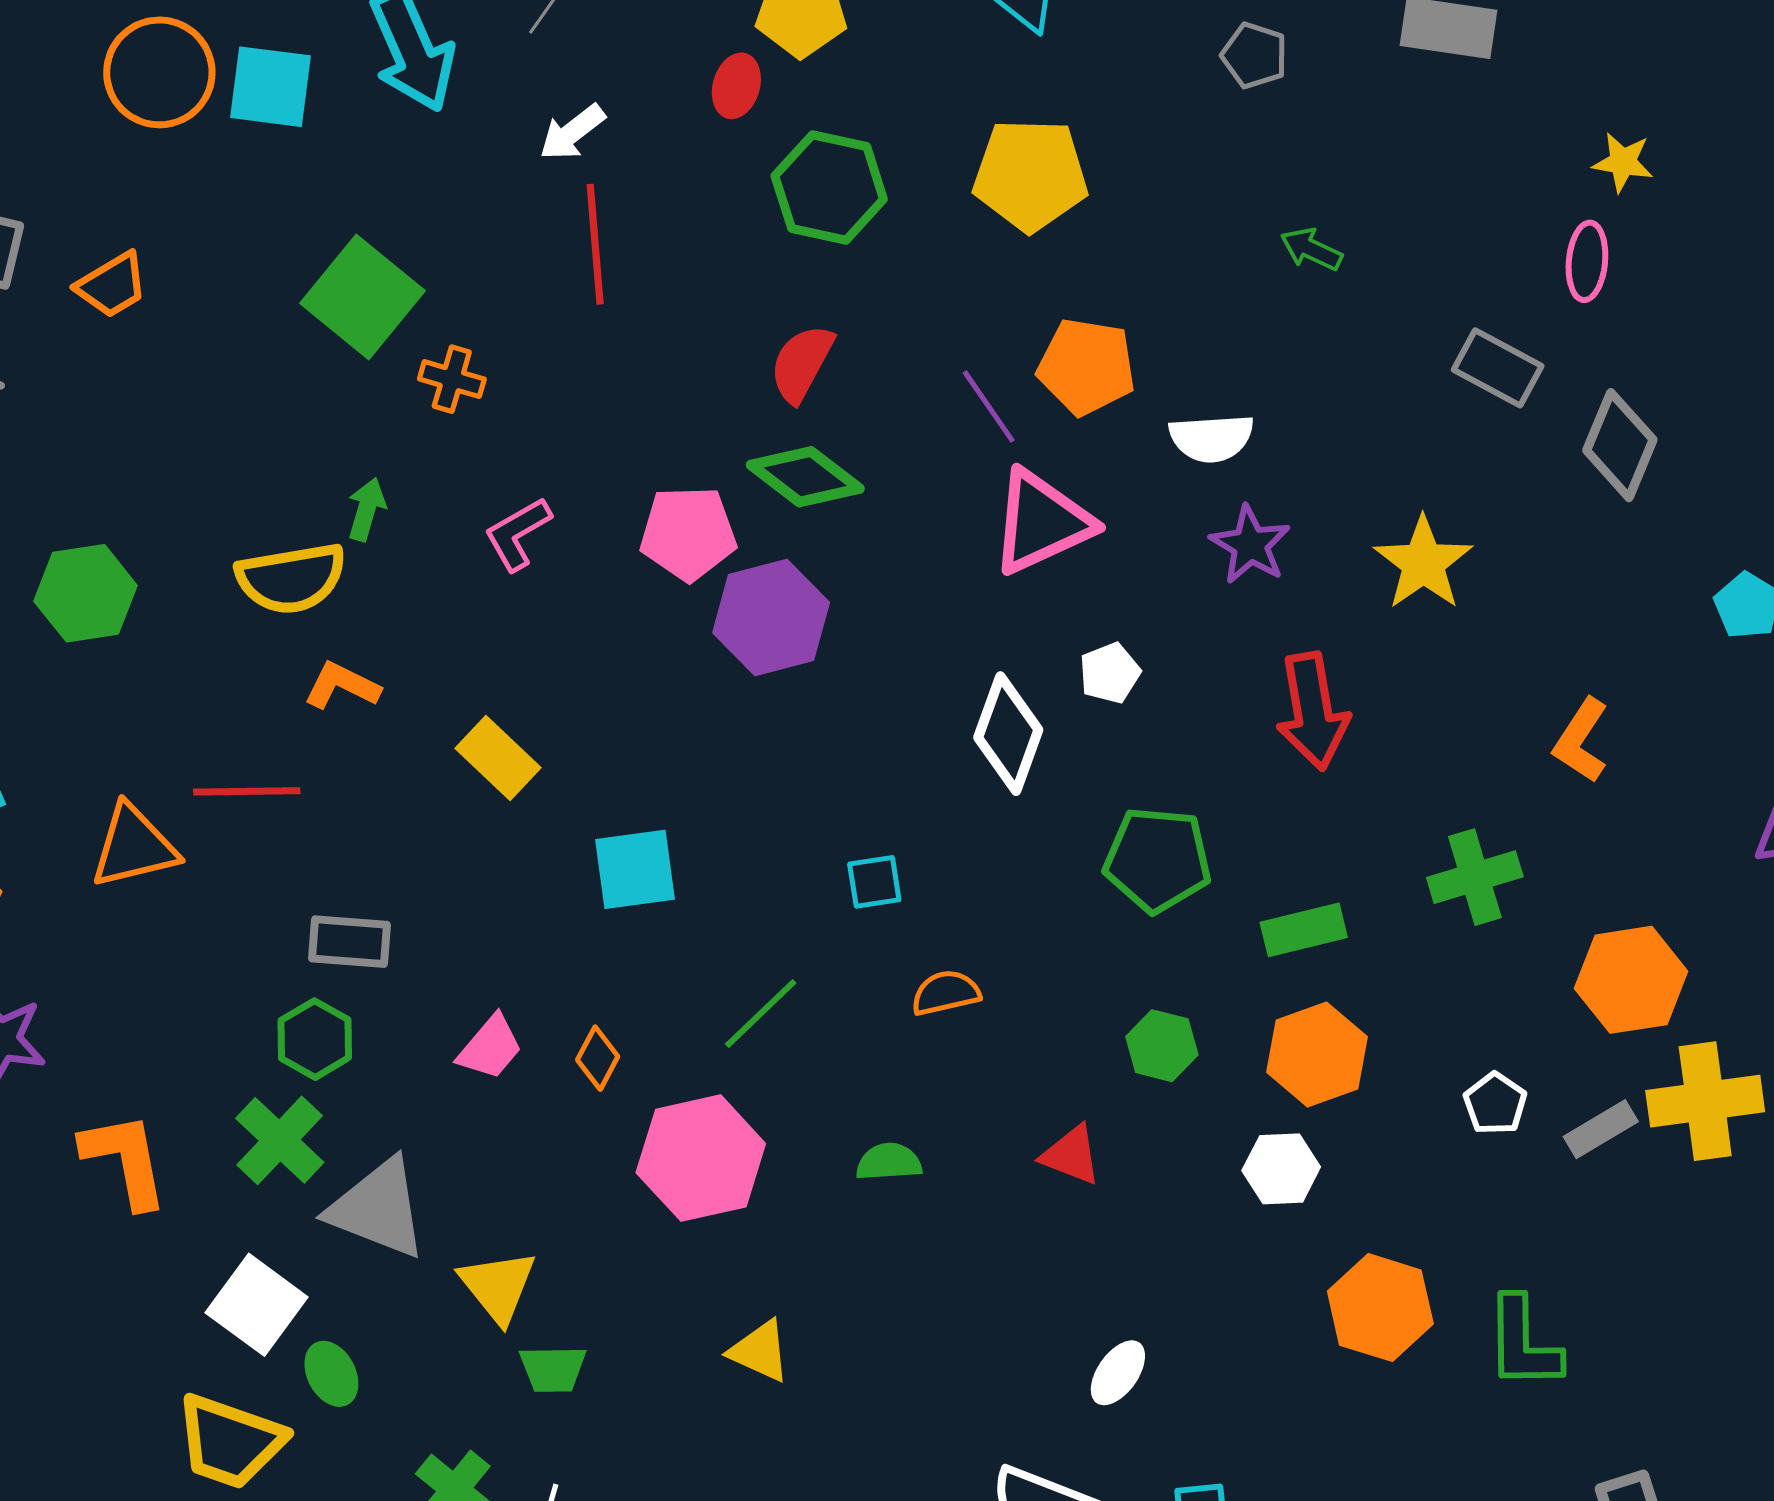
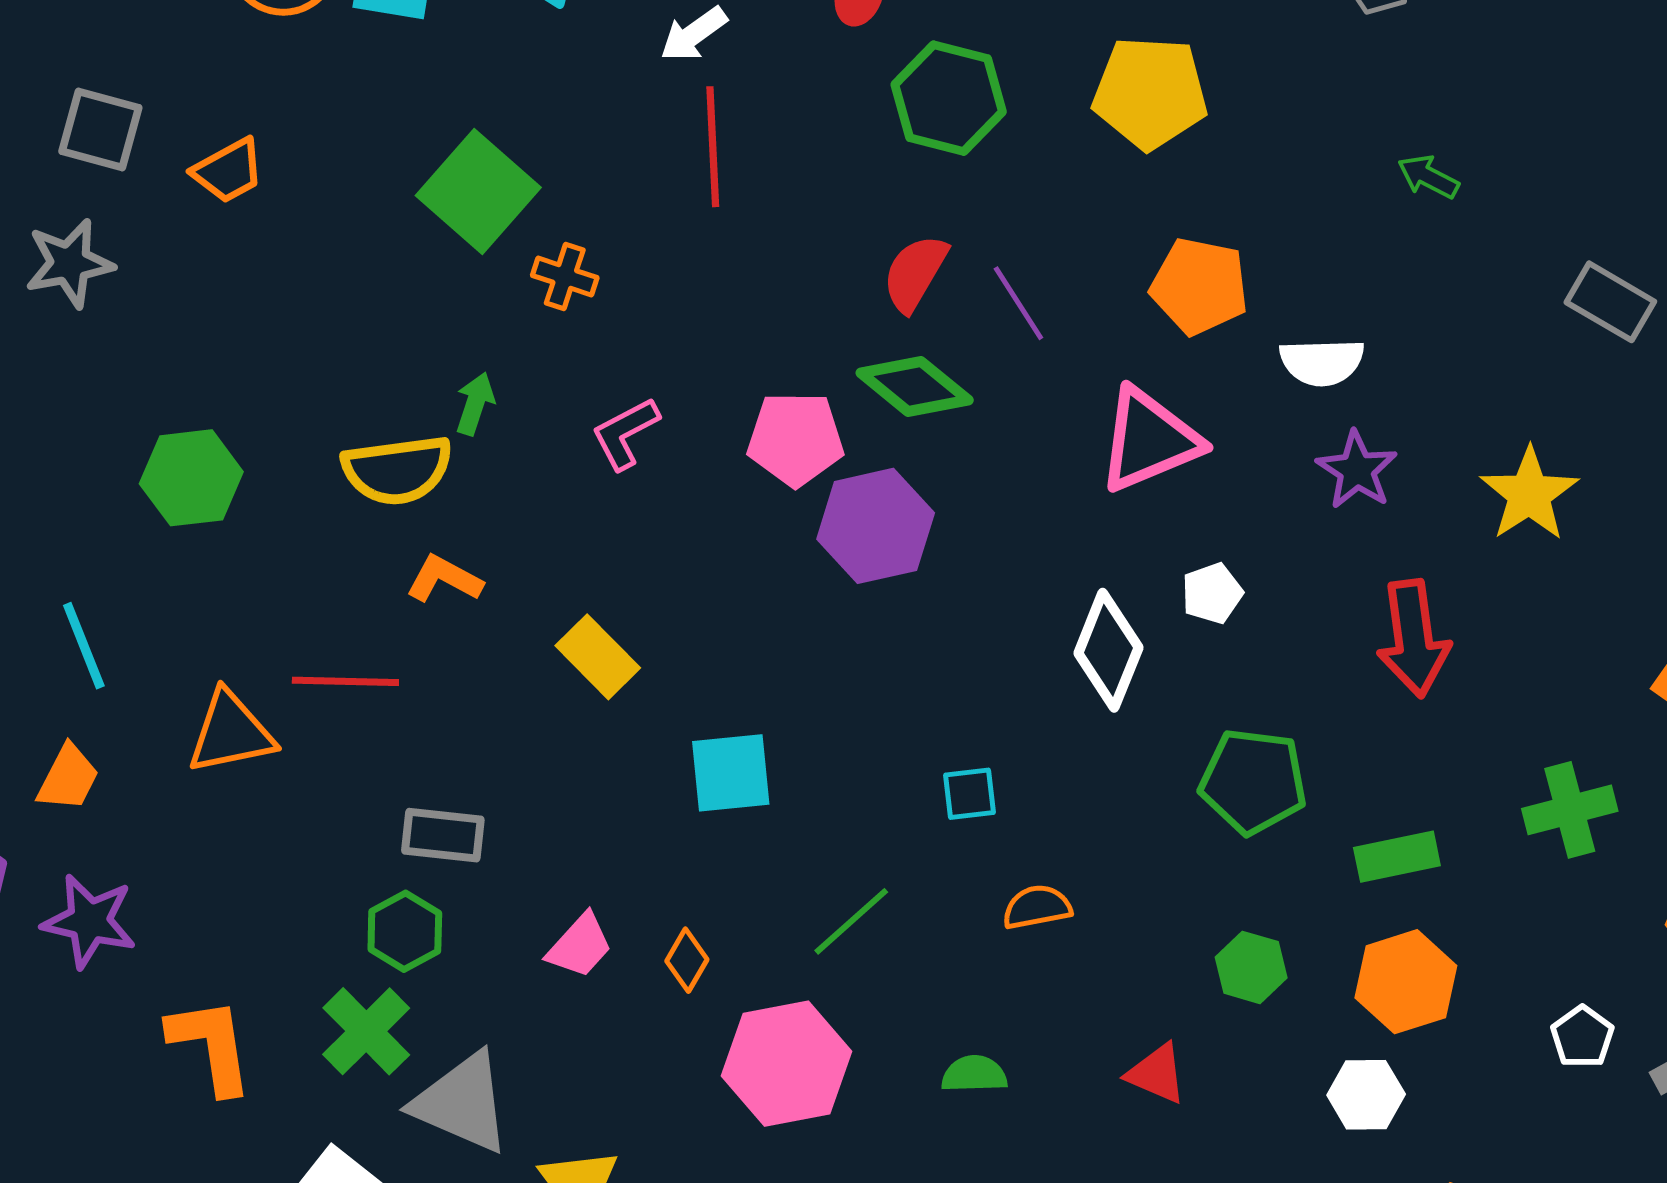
purple line: (989, 407) -> (1018, 303), moved

